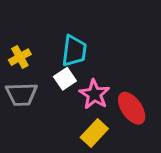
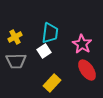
pink star: (94, 94) -> (82, 44), moved
yellow rectangle: (94, 133) -> (52, 83), moved

